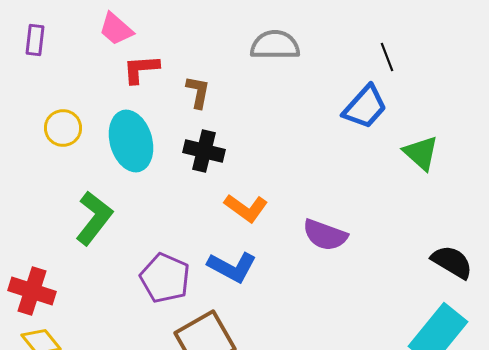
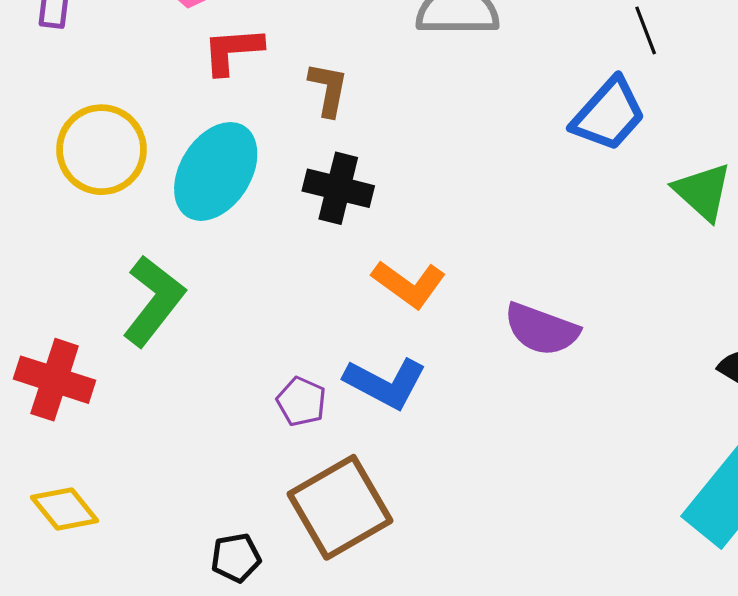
yellow circle: (63, 128) -> (102, 150), size x1.4
cyan ellipse: (131, 141) -> (216, 171), turned 48
purple pentagon: (165, 278) -> (301, 402), moved, size x0.6
red cross: (32, 291) -> (55, 380), moved

